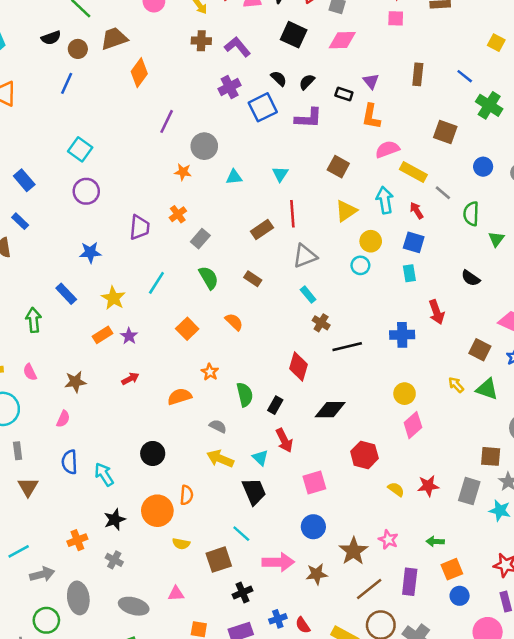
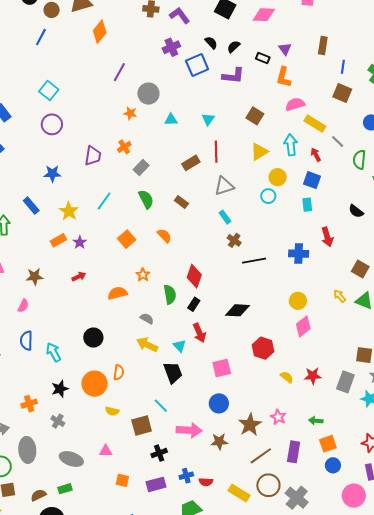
blue line: (465, 76) -> (343, 67), moved, turned 56
red diamond: (299, 366) -> (194, 276), moved
red semicircle: (303, 625) -> (206, 482), turned -56

